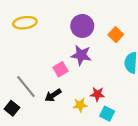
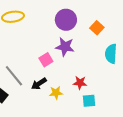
yellow star: (80, 105) -> (56, 93), moved
cyan square: (107, 114) -> (89, 101), turned -32

